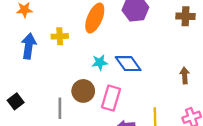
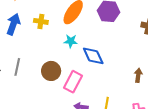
cyan star: (100, 62) -> (71, 41), moved
gray line: (60, 108) -> (17, 67), moved

